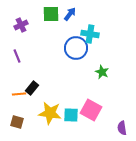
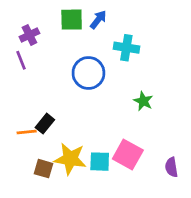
blue circle: (76, 48) -> (88, 73), moved
purple line: (17, 56) -> (21, 60), moved
brown square: (17, 122) -> (43, 169), moved
purple semicircle: (122, 128) -> (171, 167), moved

